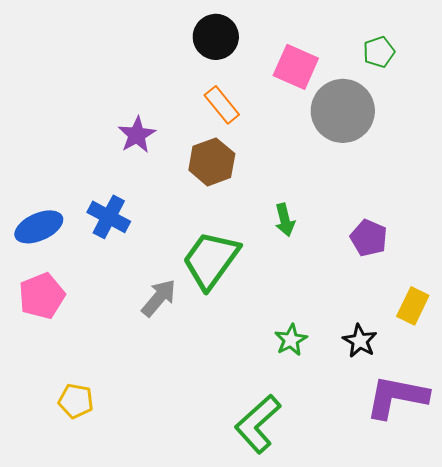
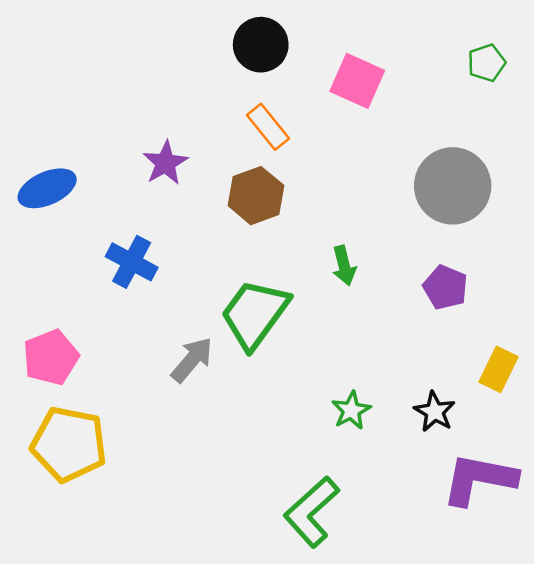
green pentagon: (379, 52) -> (486, 63), moved
gray circle: (343, 111) -> (453, 186), moved
blue ellipse: (39, 227) -> (47, 188), moved
yellow pentagon: (76, 401) -> (69, 444), moved, size x1.8

